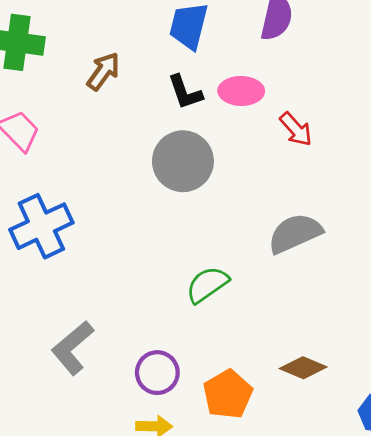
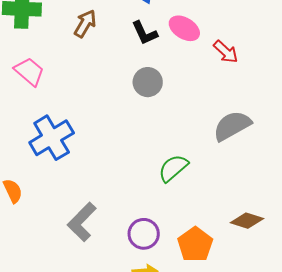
pink ellipse: (241, 91) -> (184, 28), turned 36
gray circle: (183, 161) -> (148, 82), size x0.7

